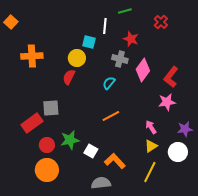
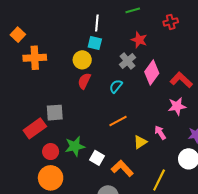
orange square: (11, 22) -> (18, 35), moved
red cross: (161, 22) -> (171, 22), turned 32
white line: (105, 26) -> (97, 23), moved
gray cross: (120, 59) -> (127, 61), turned 35
red semicircle: (69, 77) -> (84, 81), moved
red L-shape: (171, 77) -> (181, 80), turned 95
yellow triangle: (151, 146) -> (140, 142), moved

